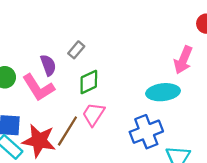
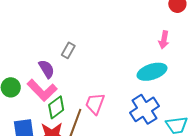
pink arrow: (183, 60) -> (164, 40), size x0.7
green diamond: (89, 82) -> (56, 107), moved

